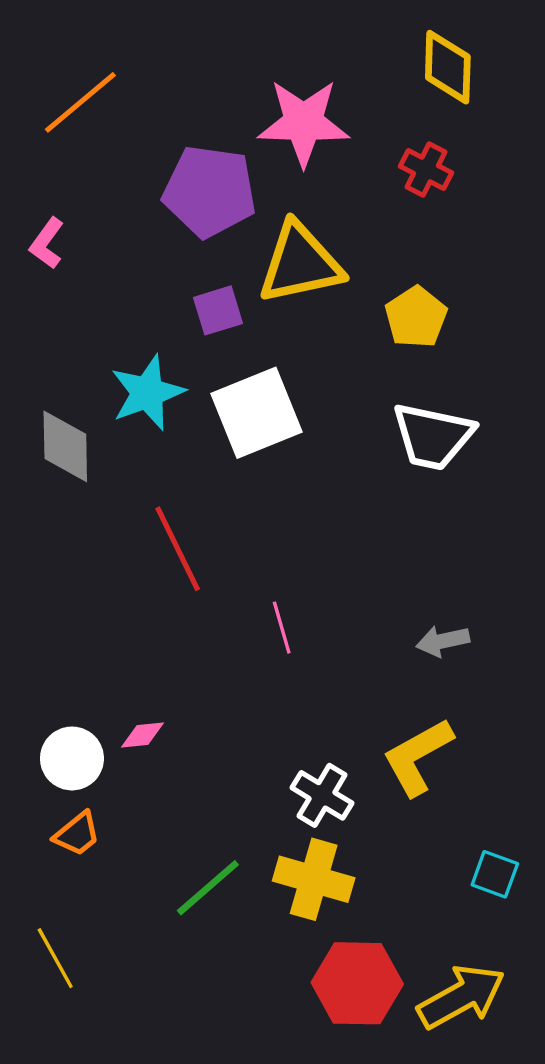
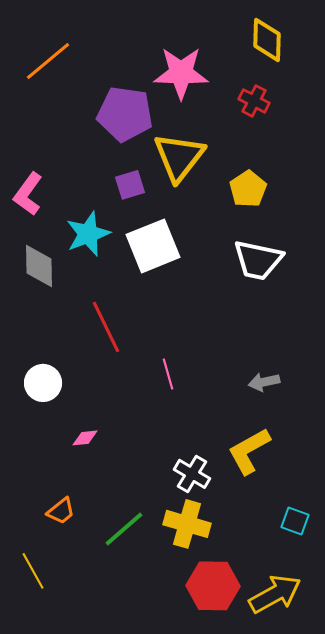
pink L-shape: (47, 243) -> (28, 194), moved, size x1.4
yellow triangle: (300, 263) -> (179, 157), turned -40
white circle: (72, 758) -> (43, 383), moved
orange trapezoid: (77, 834) -> (61, 511), moved

